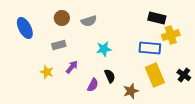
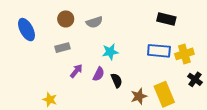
yellow cross: (171, 35) -> (184, 54), moved
yellow star: (47, 72) -> (50, 100), moved
yellow rectangle: (155, 75) -> (164, 94), moved
purple semicircle: (93, 85) -> (99, 74), moved

